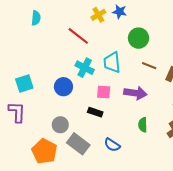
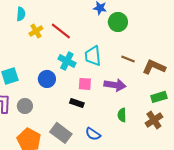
yellow cross: (98, 15) -> (36, 31), moved
green circle: (139, 38) -> (118, 22), moved
gray circle: (60, 125) -> (25, 106), moved

